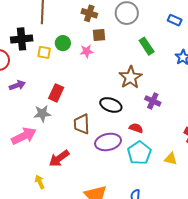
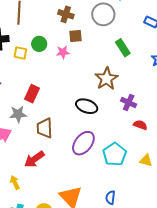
brown trapezoid: (82, 124) -> (45, 128), moved
red semicircle: (136, 128) -> (140, 125), moved
purple ellipse: (108, 142) -> (83, 143), turned -40

